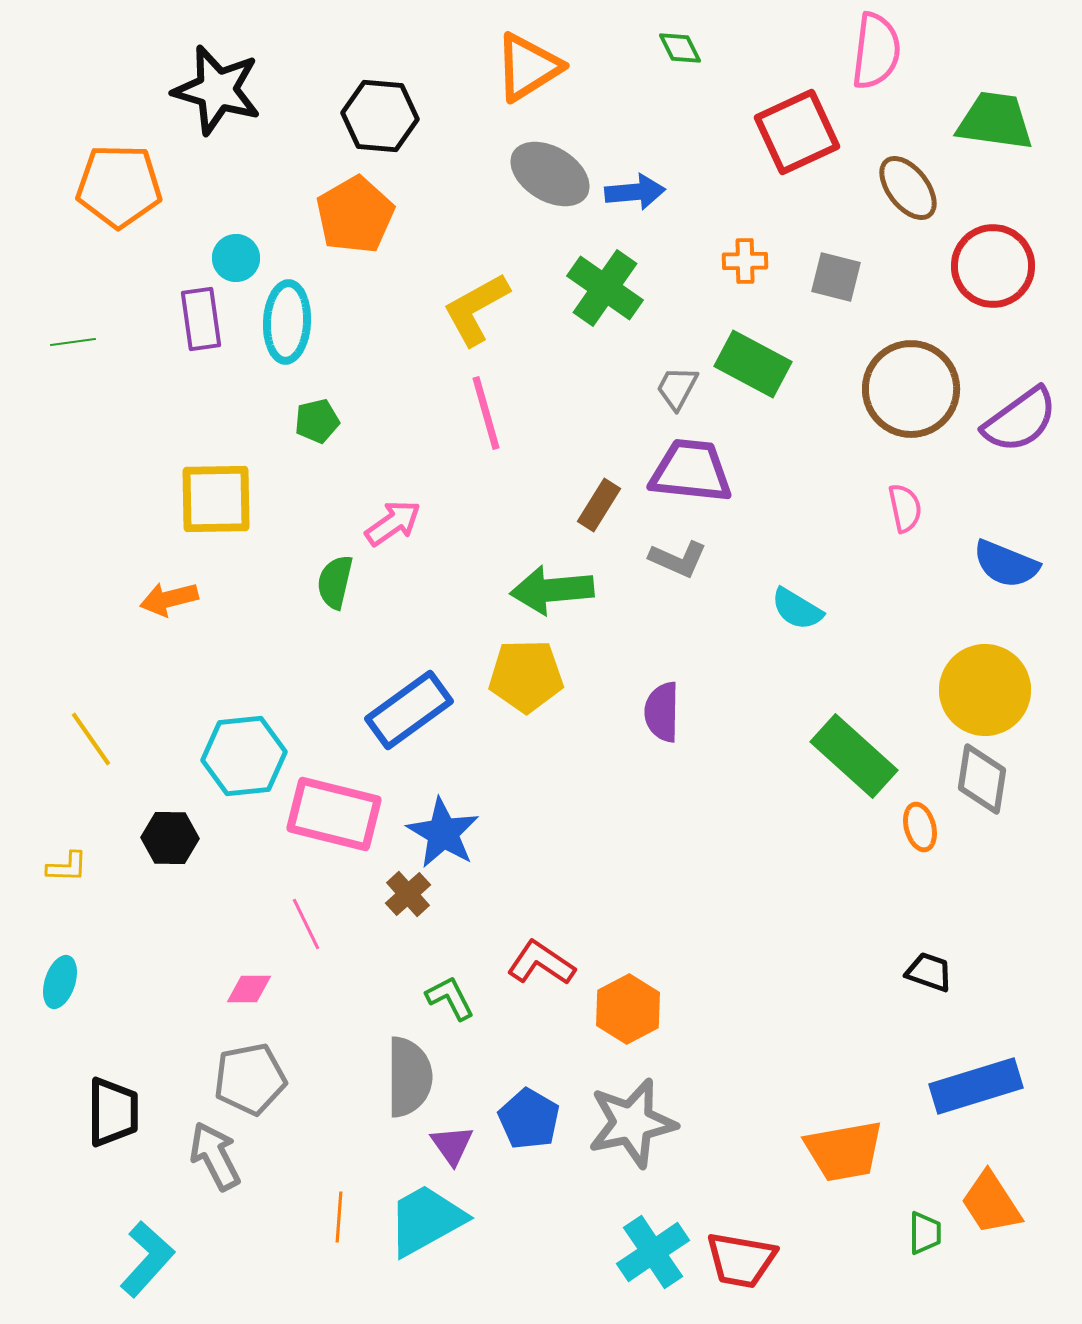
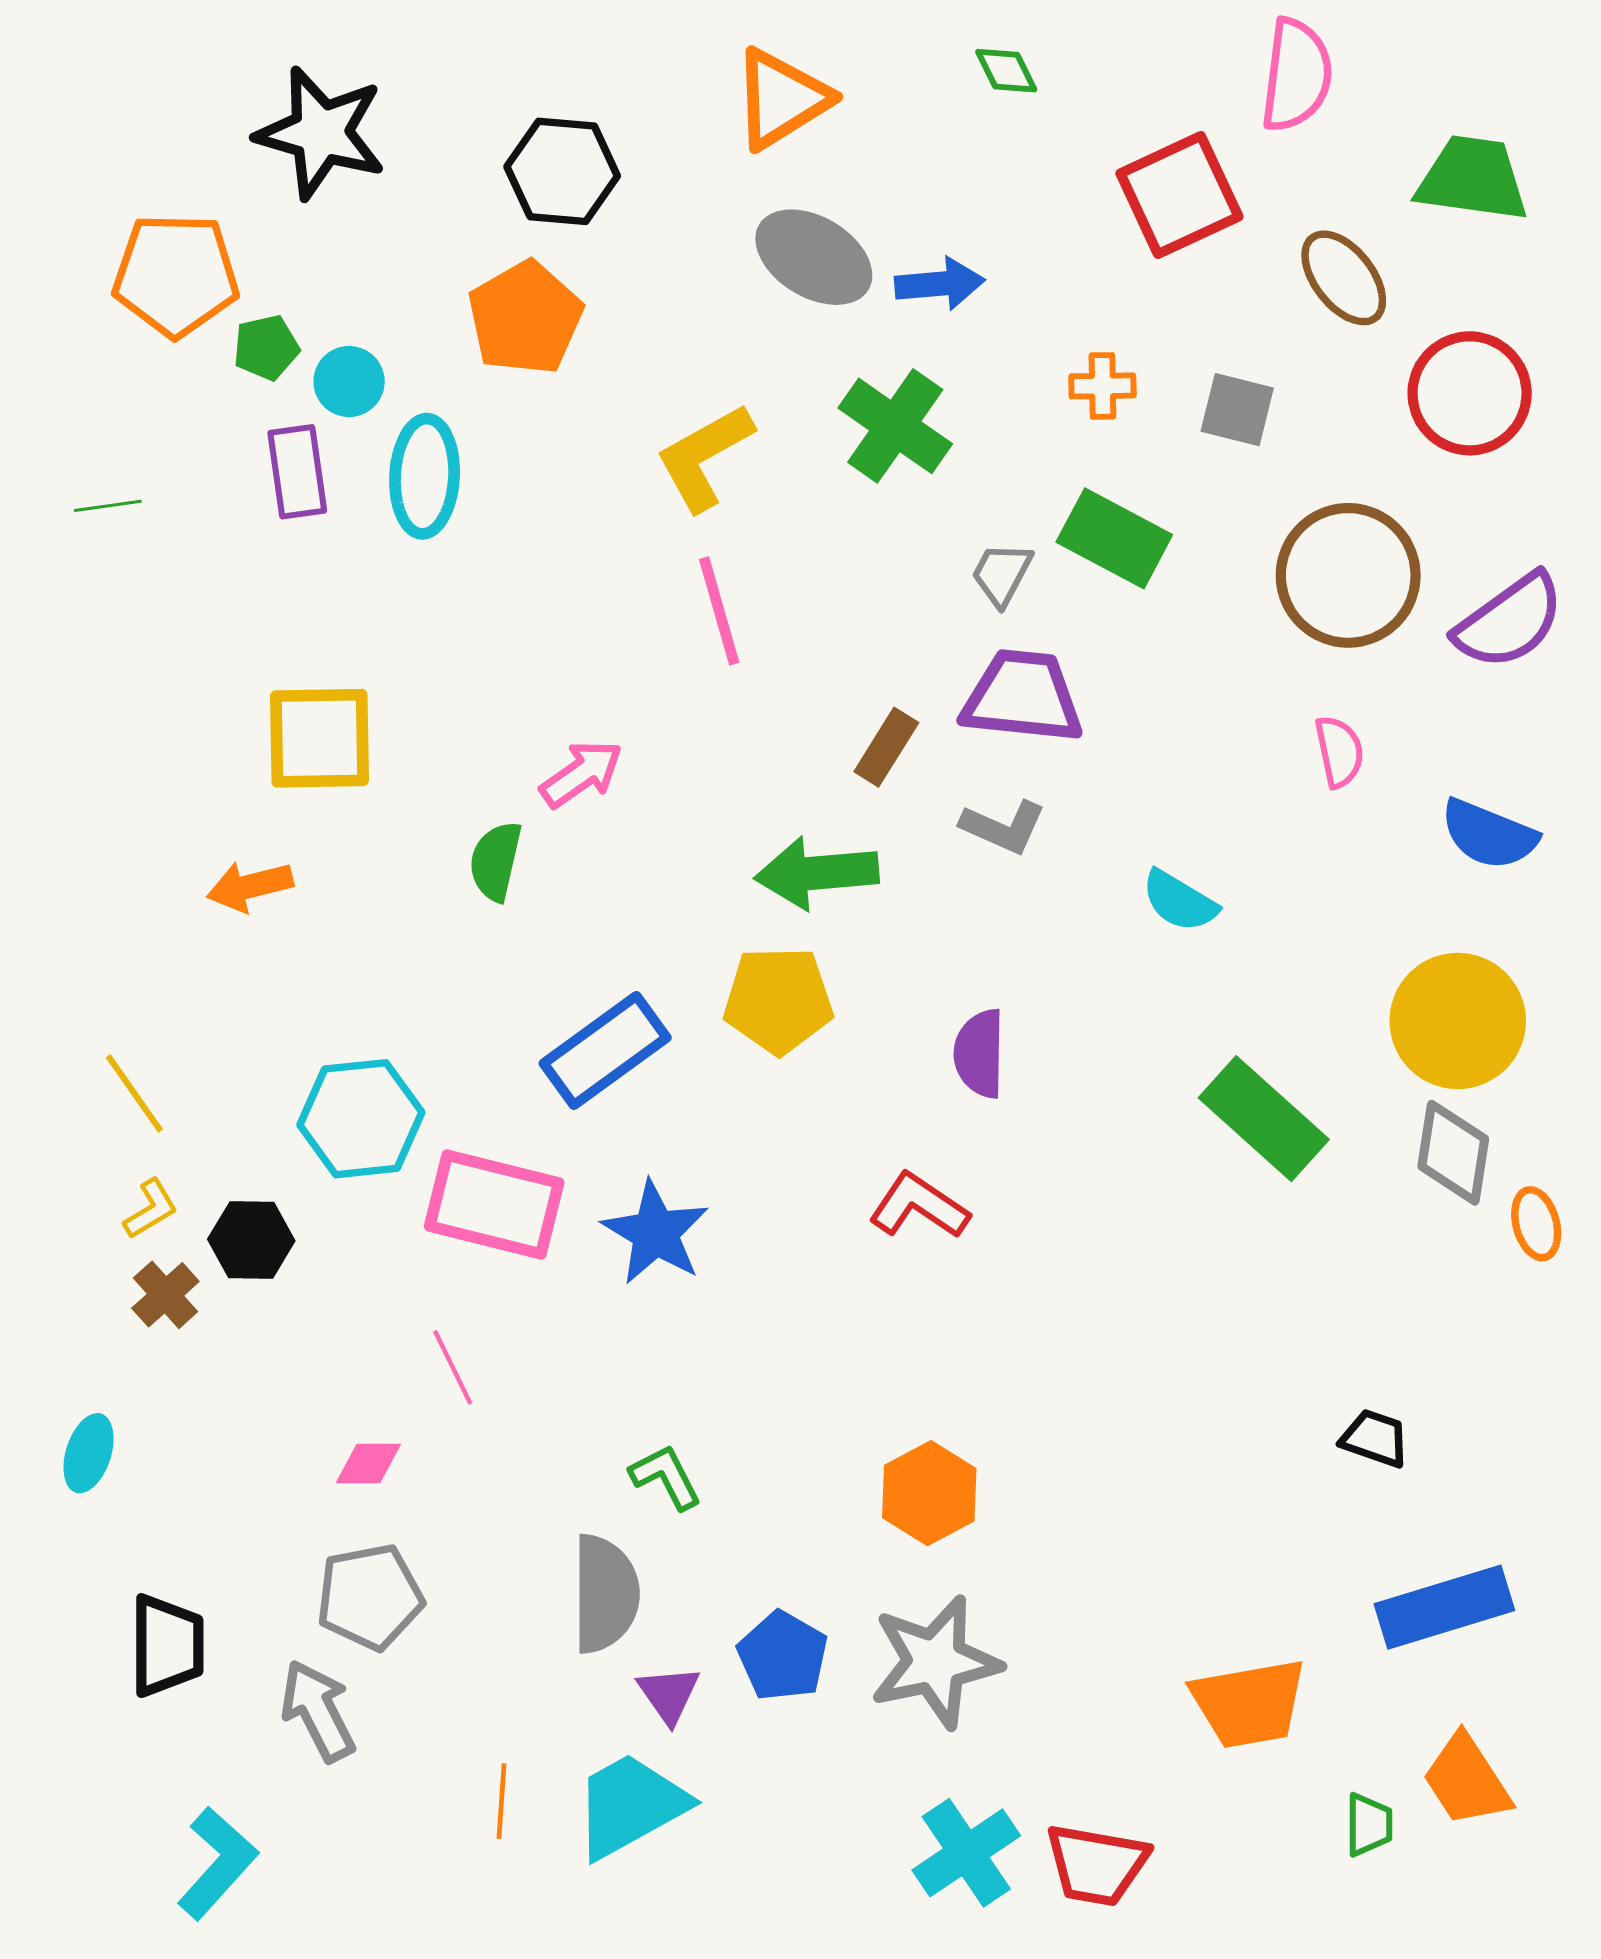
green pentagon: (317, 421) -> (266, 347), moved
orange ellipse: (920, 827) -> (1536, 1224), moved
yellow L-shape: (67, 867) -> (151, 1209), moved, turned -33
brown cross: (408, 894) -> (165, 1295), moved
red L-shape: (541, 963) -> (919, 1206), moved

